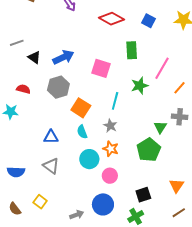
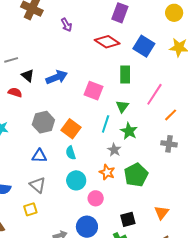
blue square: (148, 21) -> (144, 46), size x1.5
green star: (140, 86) -> (129, 131), moved, turned -30
gray hexagon: (58, 87) -> (43, 122), moved
red semicircle: (23, 89) -> (15, 92), moved
gray star: (110, 126) -> (114, 150), moved
green triangle: (160, 127) -> (122, 106), moved
orange star: (111, 149) -> (107, 172), moved
yellow square: (40, 202) -> (30, 209), moved, turned 32

